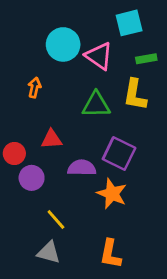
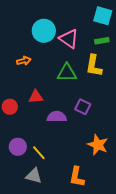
cyan square: (129, 23) -> (103, 16), moved, turned 30
orange arrow: (34, 87) -> (24, 61), turned 64
purple square: (119, 153) -> (83, 107), size x0.7
purple circle: (32, 178) -> (18, 147), moved
orange star: (112, 194) -> (98, 145), moved

